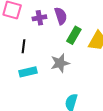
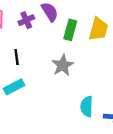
cyan rectangle: (28, 72) -> (14, 87), moved

